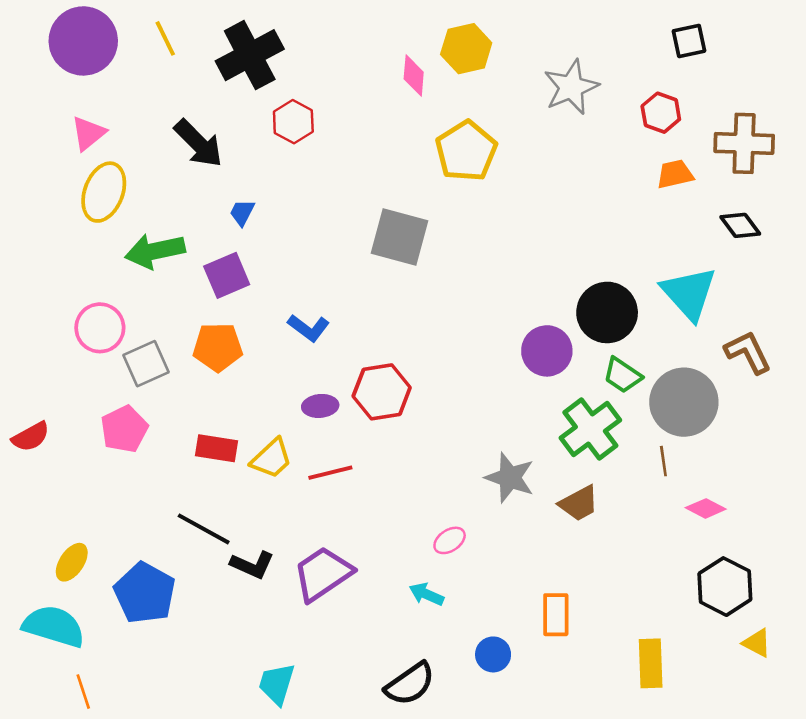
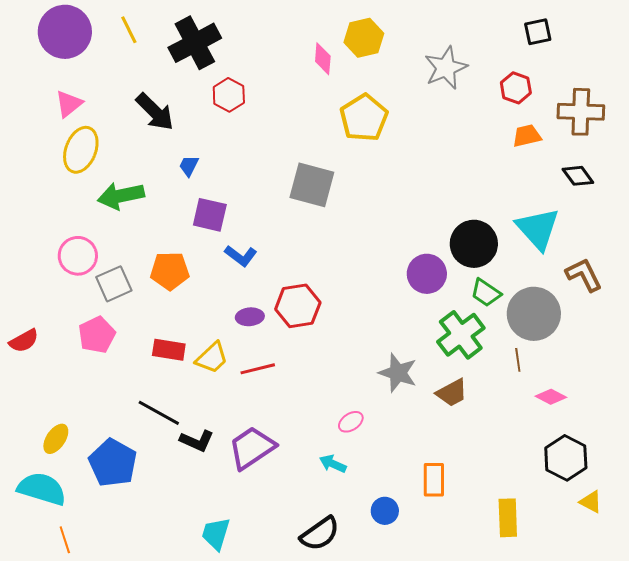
purple square: (227, 275) -> (210, 215), moved, turned 36

